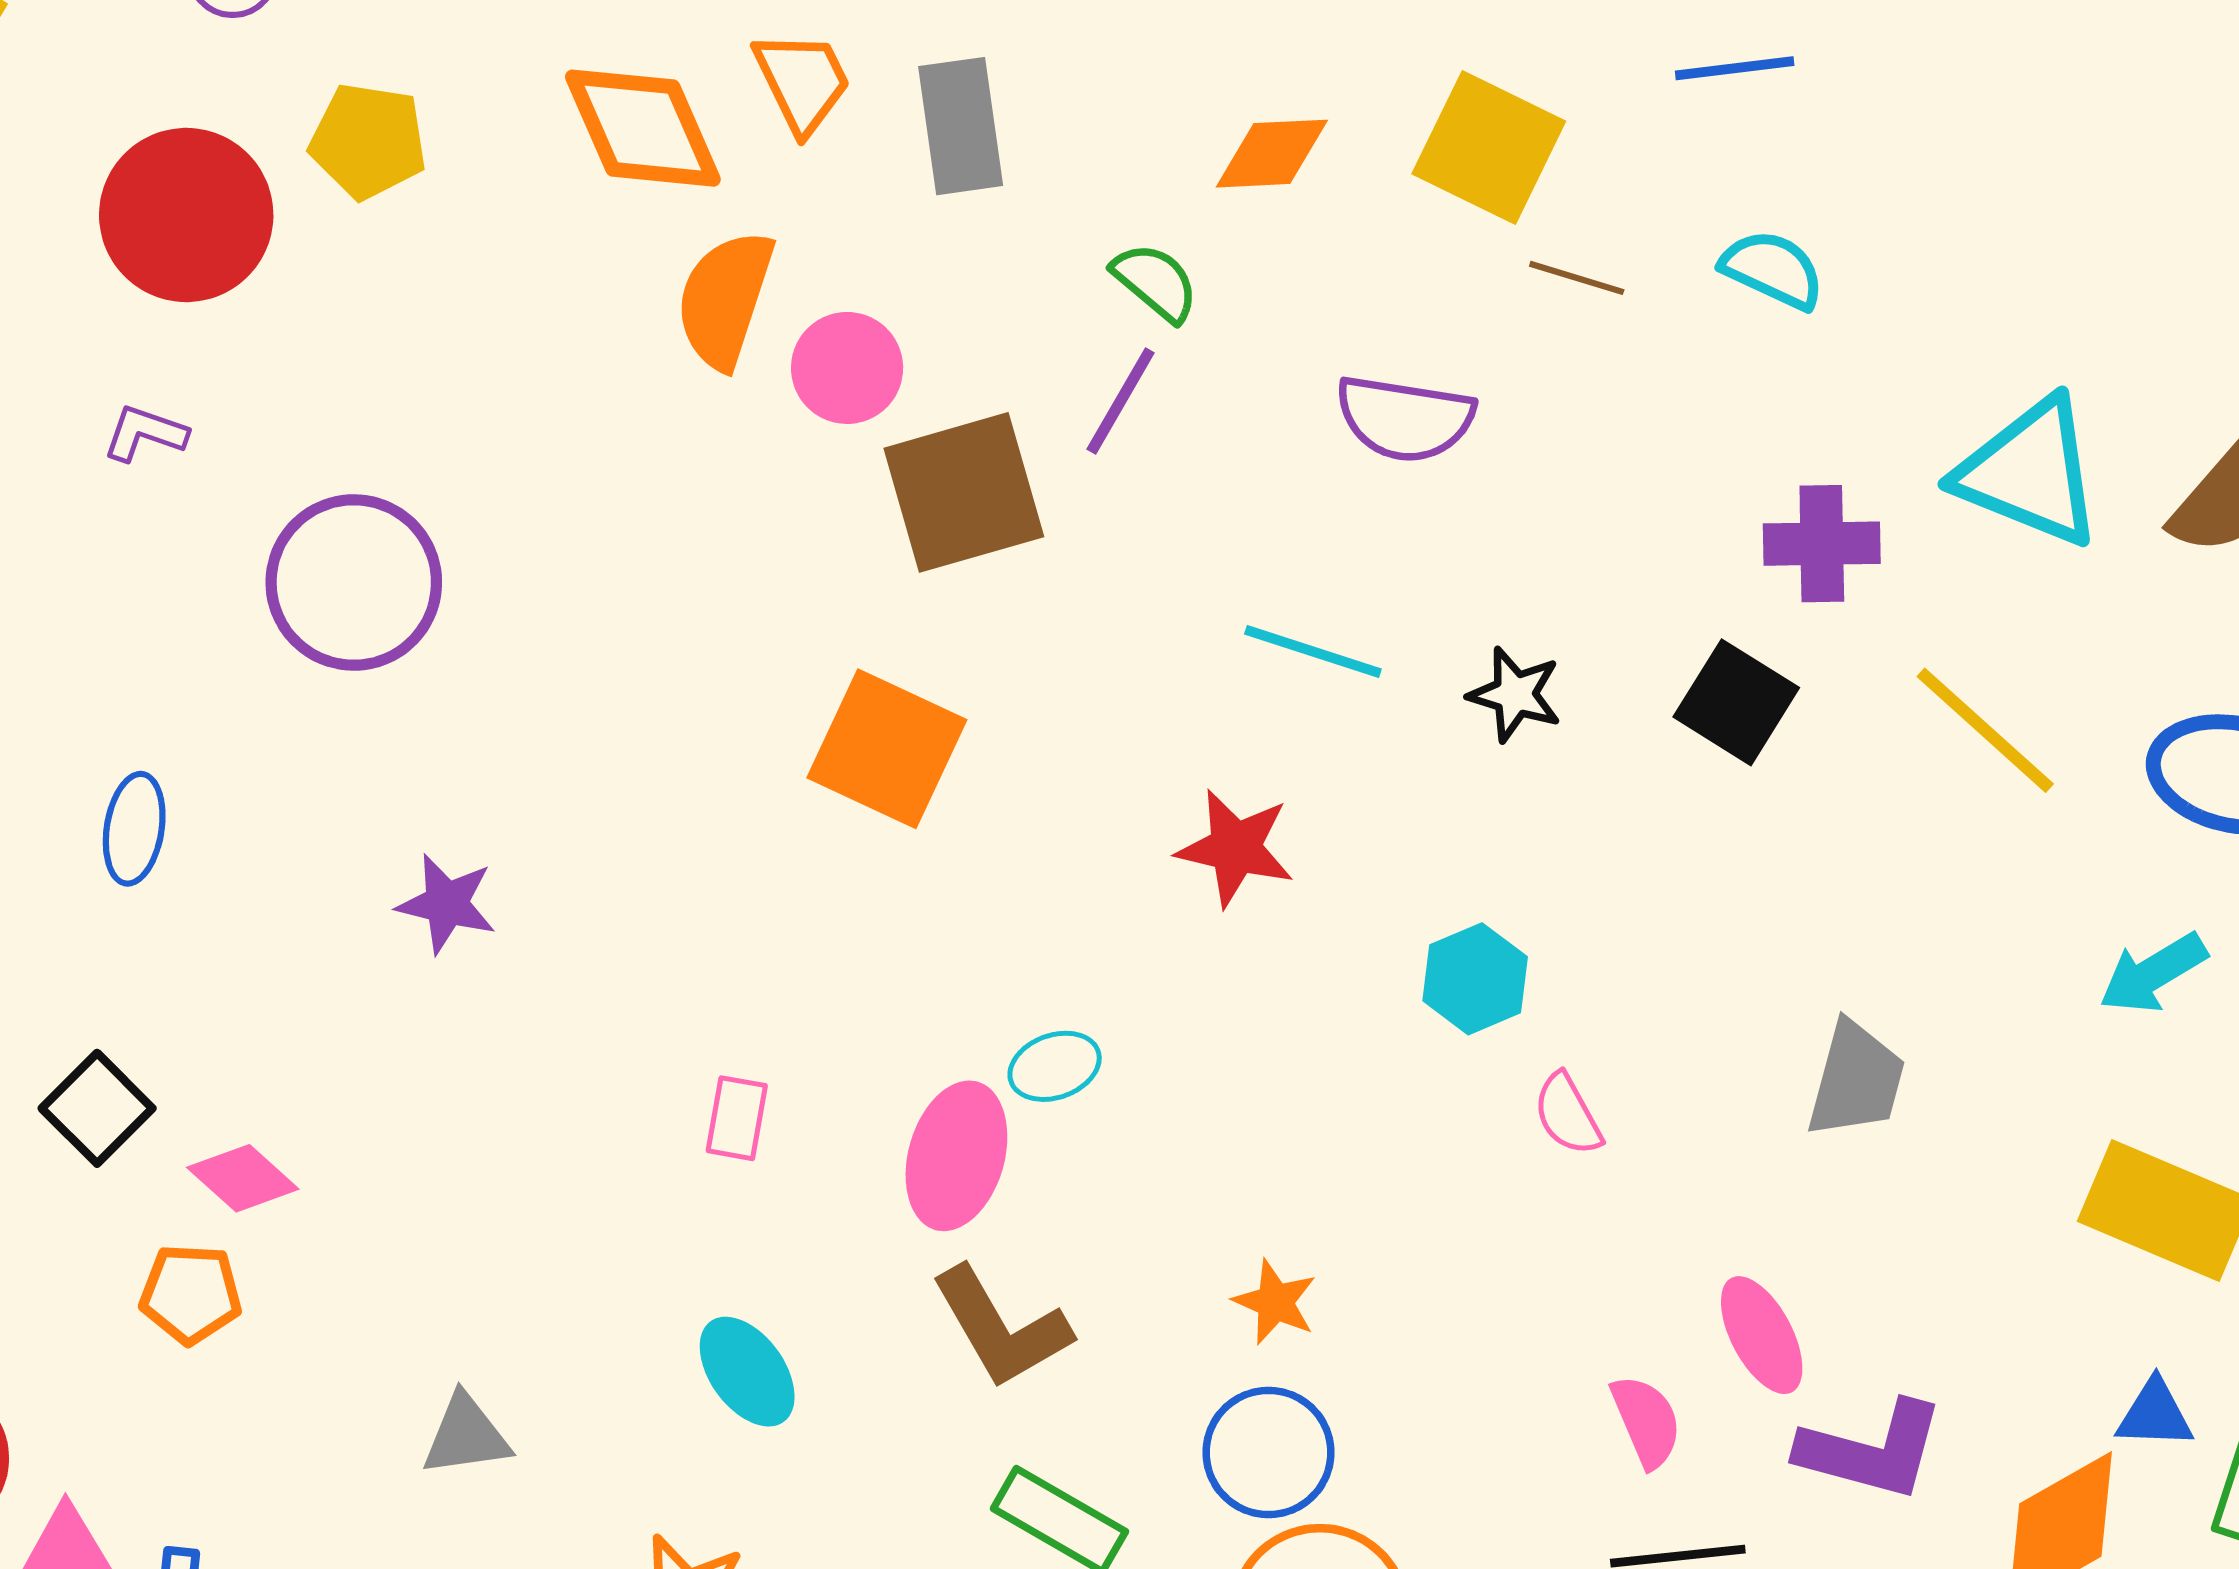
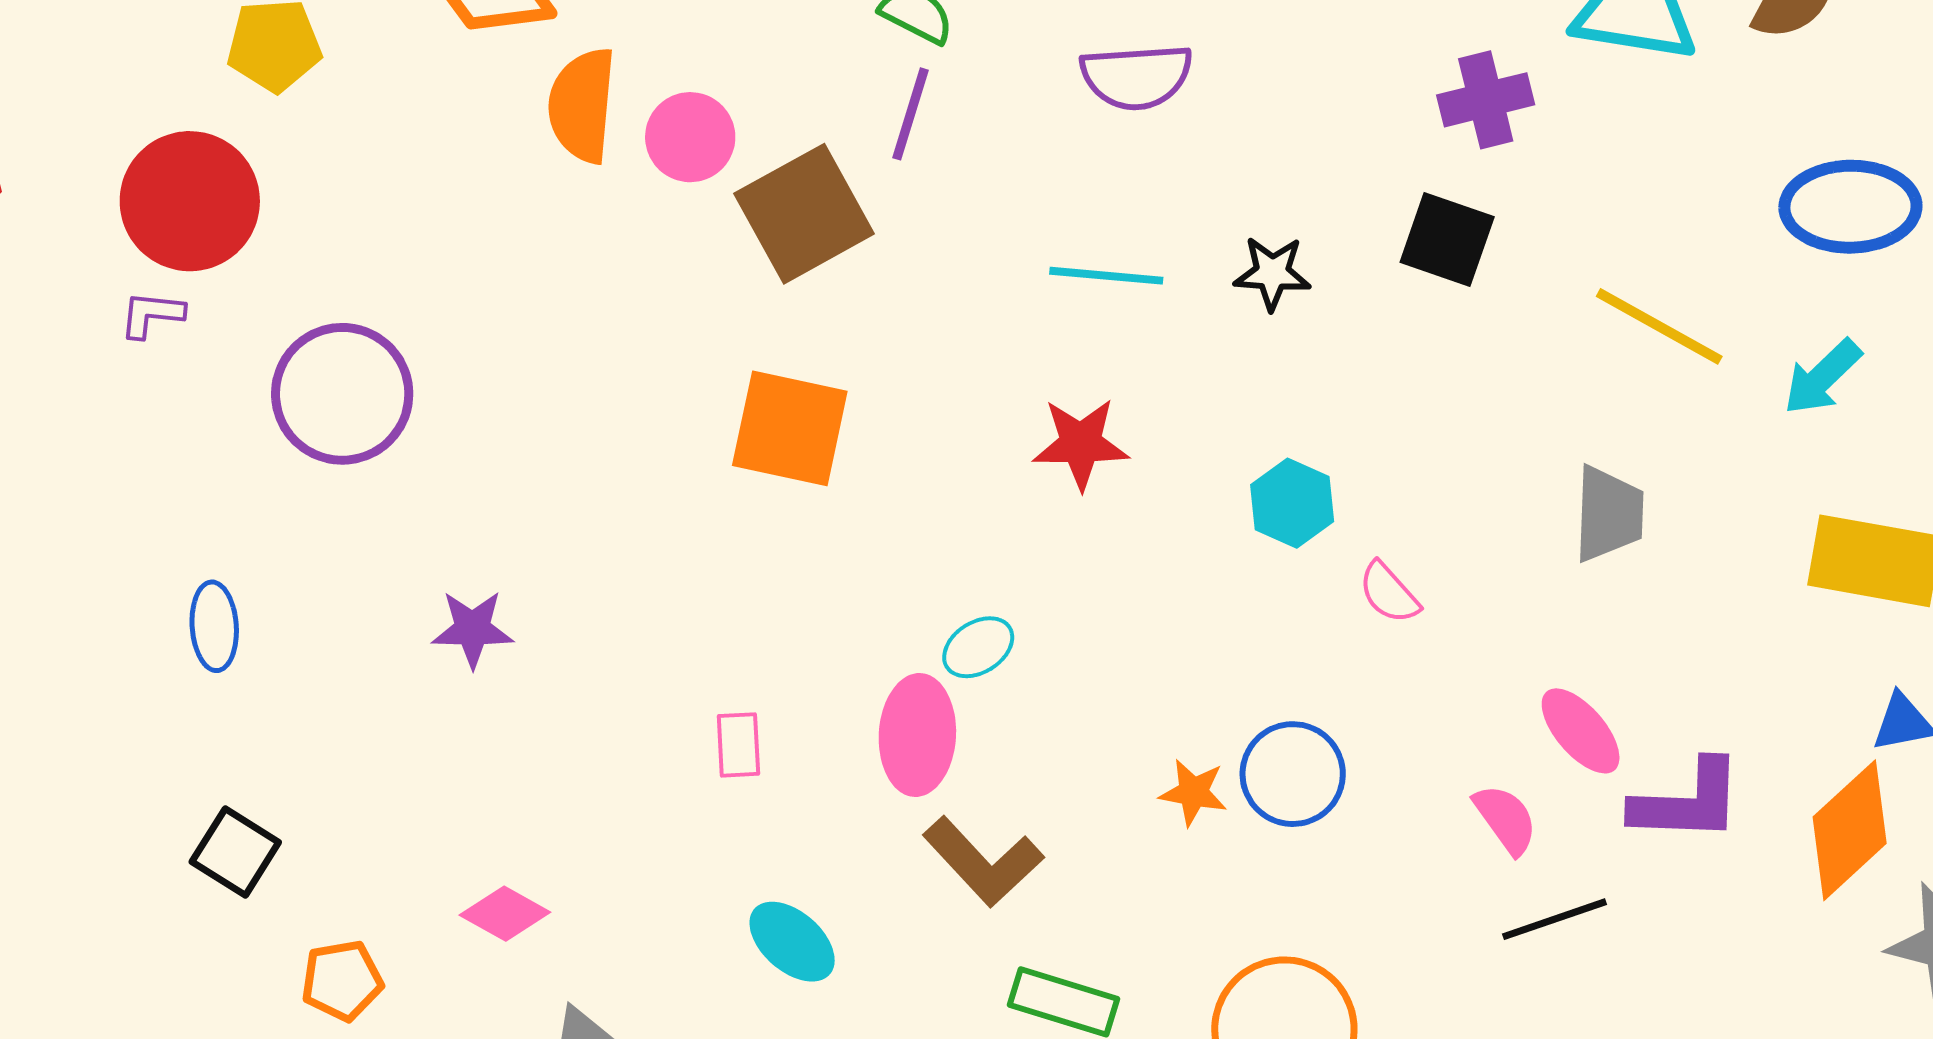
red circle: (186, 215) -> (190, 201), moved
yellow line: (1985, 730) -> (1659, 326), moved
pink diamond: (243, 1178) -> (505, 914), moved
blue circle: (1268, 1452) -> (1293, 774), moved

